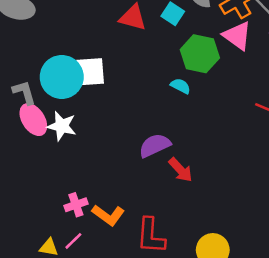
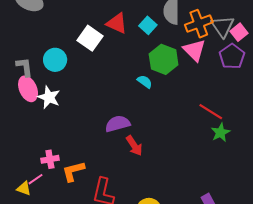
white square: (90, 72) -> (90, 38), moved, turned 30
cyan circle: (62, 77) -> (55, 60), size x0.7
orange L-shape: (108, 215) -> (73, 171), turned 120
pink line: (73, 241) -> (36, 179), moved

